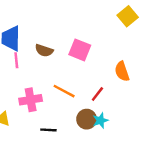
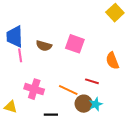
orange line: (64, 91) -> (68, 90), moved
red line: (97, 94) -> (92, 81), turned 72
pink cross: (31, 100) -> (34, 89), turned 30

